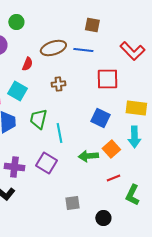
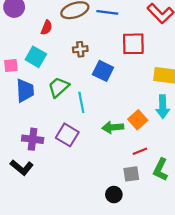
blue square: (100, 118) -> (103, 71), moved
green trapezoid: (38, 119) -> (59, 87), turned 35
gray square: (72, 203) -> (131, 174), moved
black circle: (103, 218) -> (114, 195), moved

